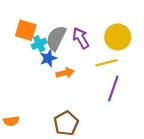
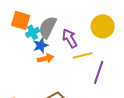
purple arrow: (81, 38) -> (70, 38), moved
yellow line: (106, 63) -> (83, 55), moved
orange arrow: (65, 73) -> (46, 58), moved

